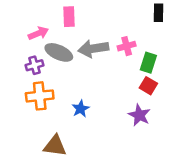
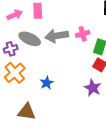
pink arrow: (38, 33) -> (15, 15), moved
orange cross: (40, 96) -> (15, 73), turned -35

